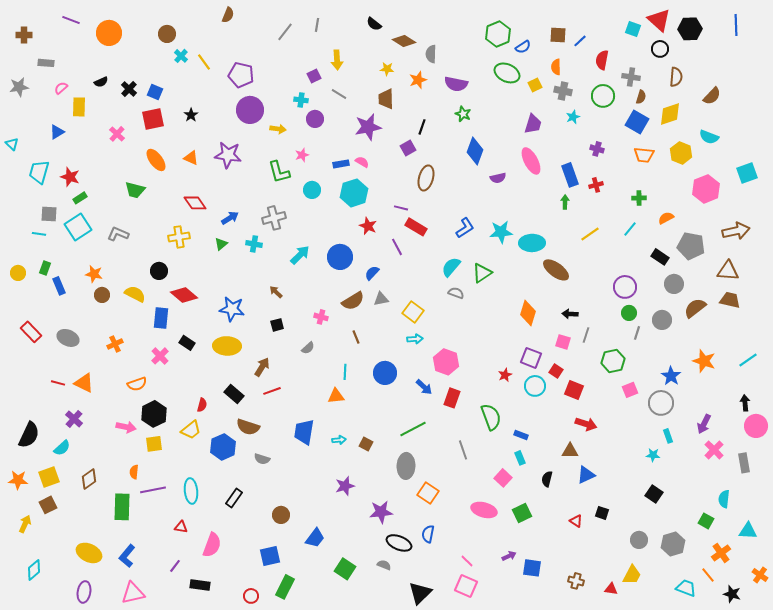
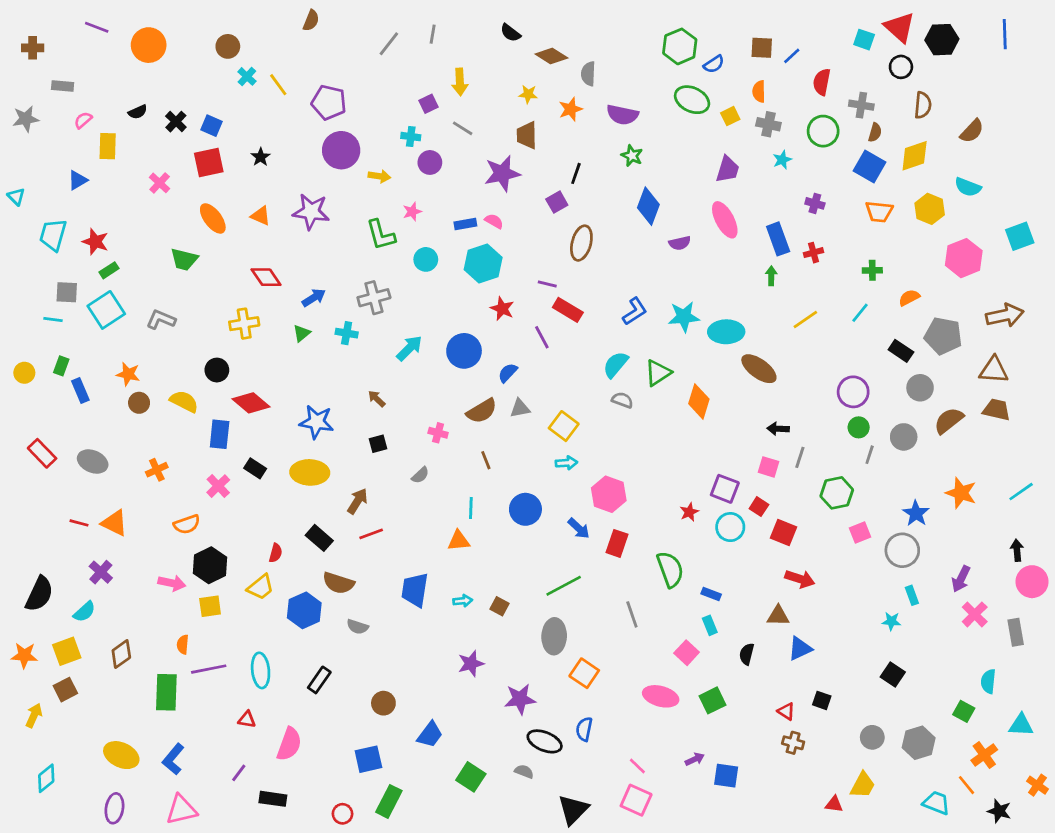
orange diamond: (528, 313) -> (699, 401), moved
brown cross: (576, 581) -> (793, 743), moved

